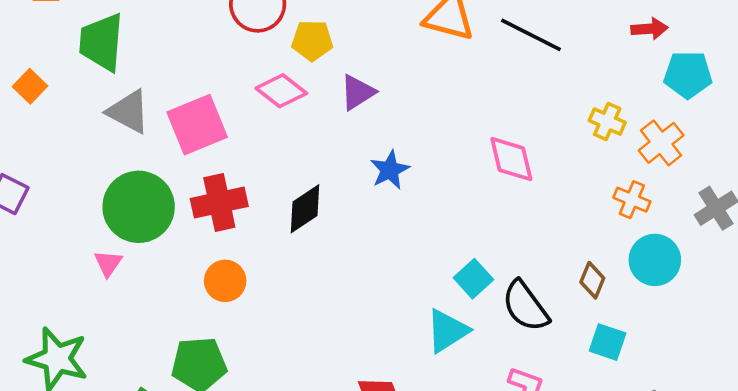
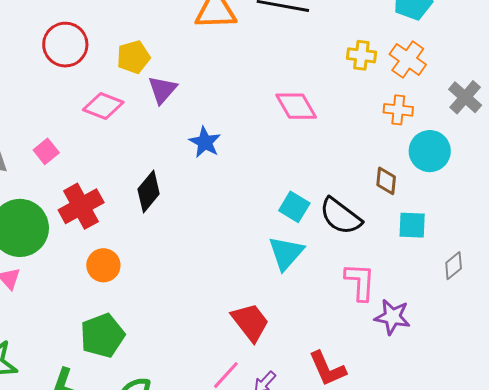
yellow pentagon: (312, 41) -> (133, 57), moved
pink square: (197, 125) -> (46, 151), size x0.5

